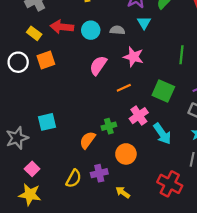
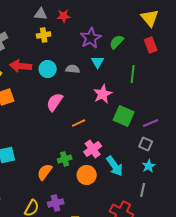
green line: (181, 55) -> (133, 74), moved
pink star: (133, 57) -> (103, 94), moved, turned 30
green square: (163, 91) -> (124, 116), moved
orange circle: (126, 154) -> (87, 175), moved

